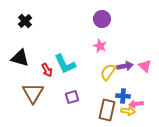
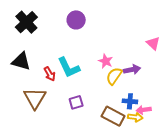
purple circle: (102, 19) -> (76, 20), moved
black cross: (25, 21) -> (26, 22), size x1.5
pink star: (100, 46) -> (106, 61), moved
pink triangle: (145, 66) -> (153, 43), moved
brown rectangle: (107, 110) -> (113, 116), turned -75

